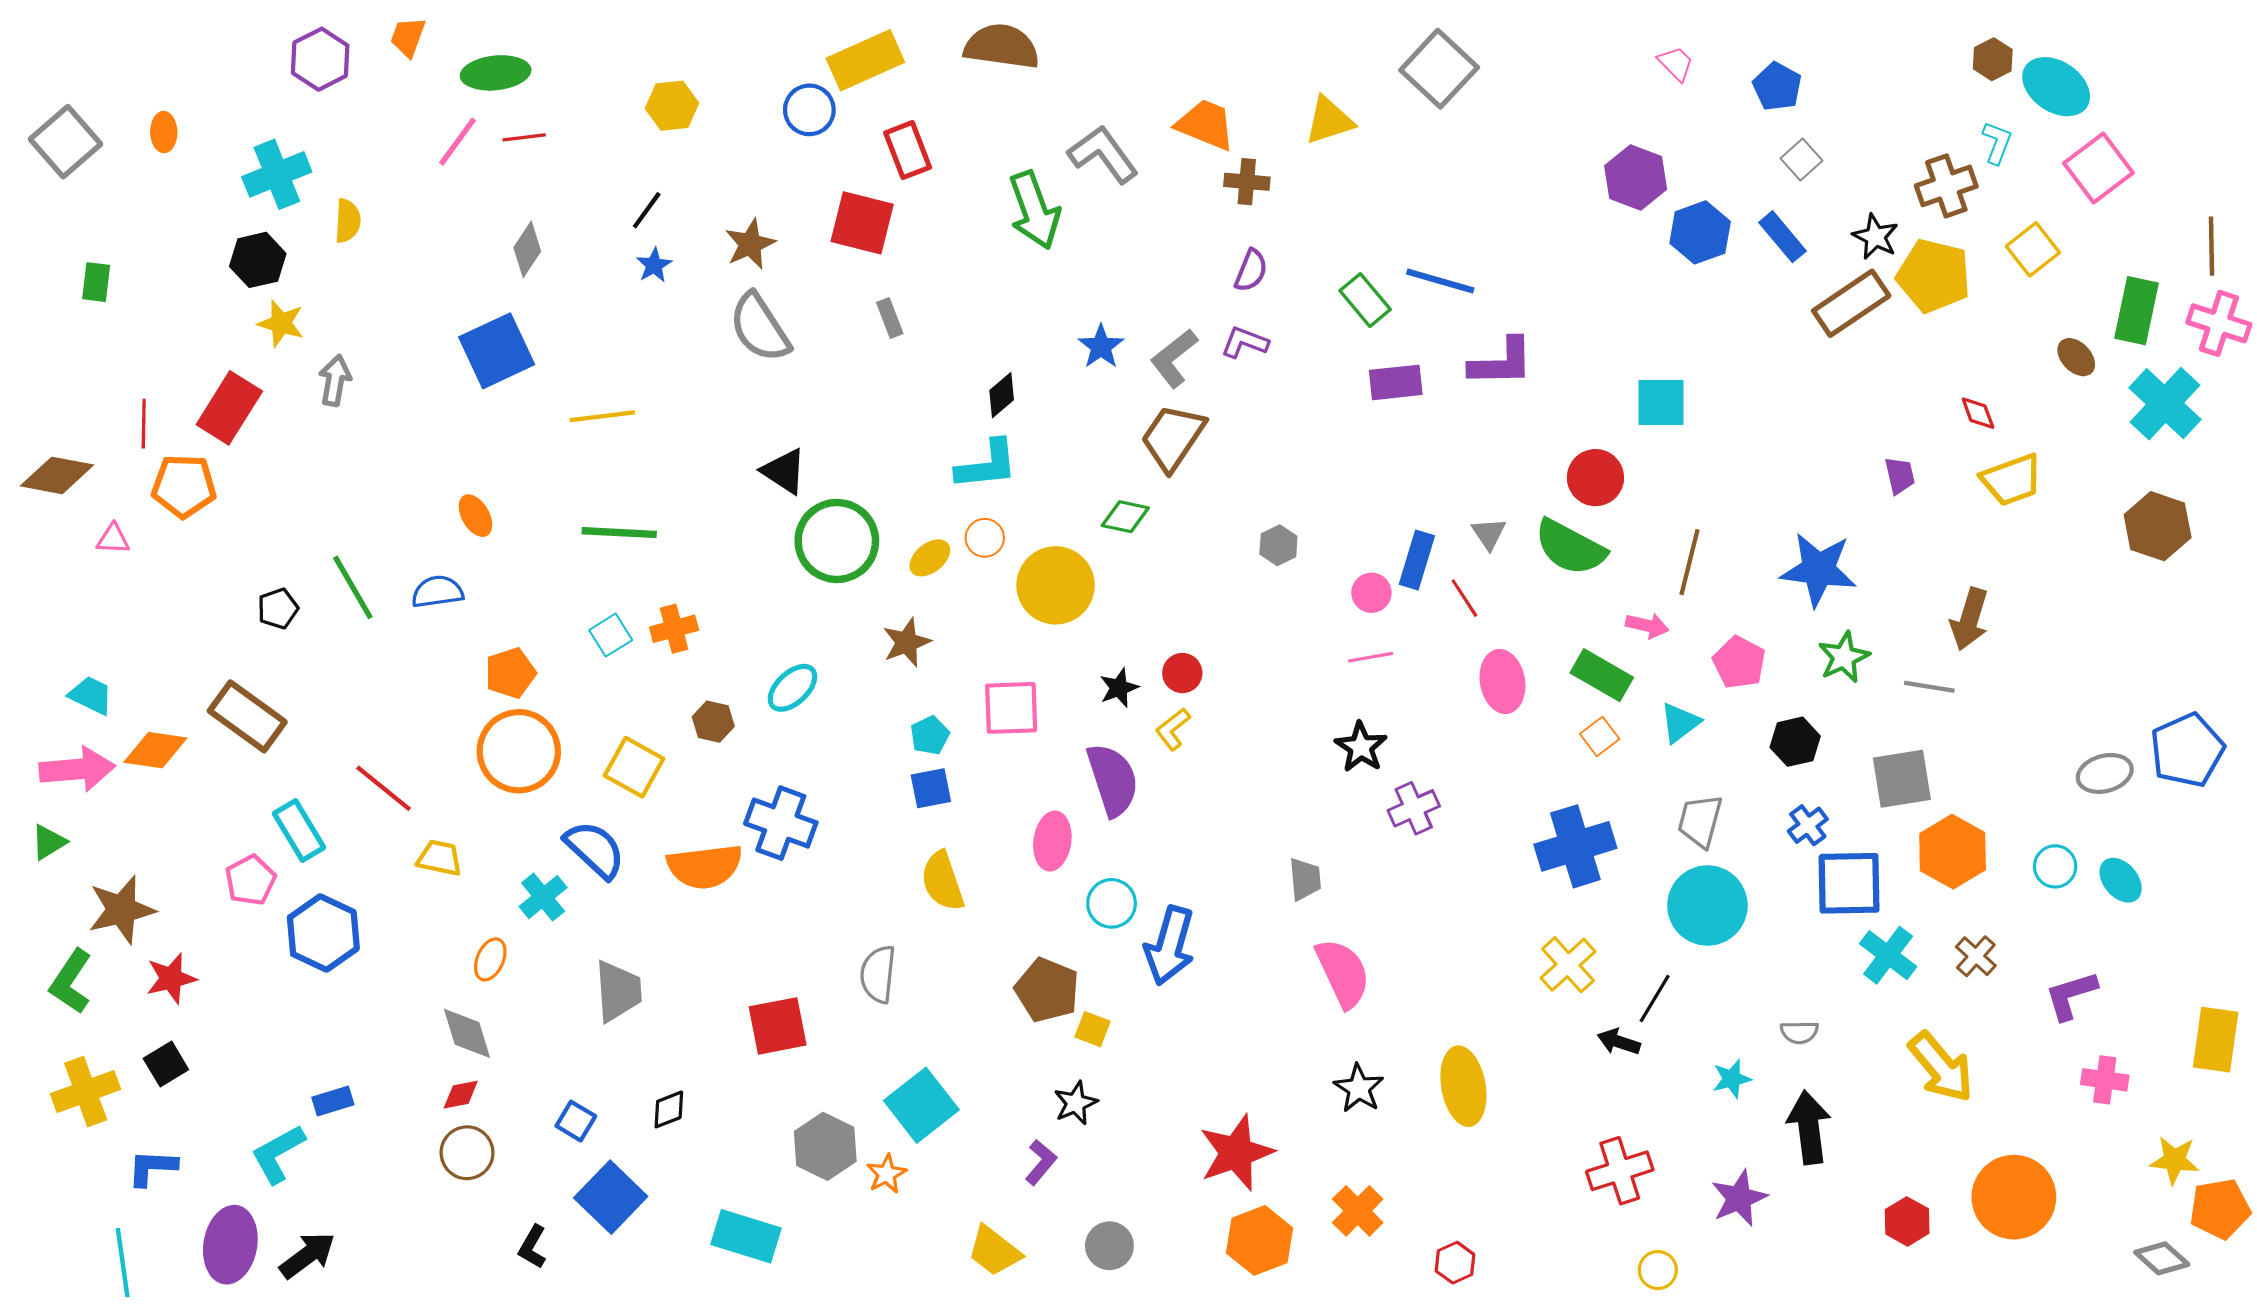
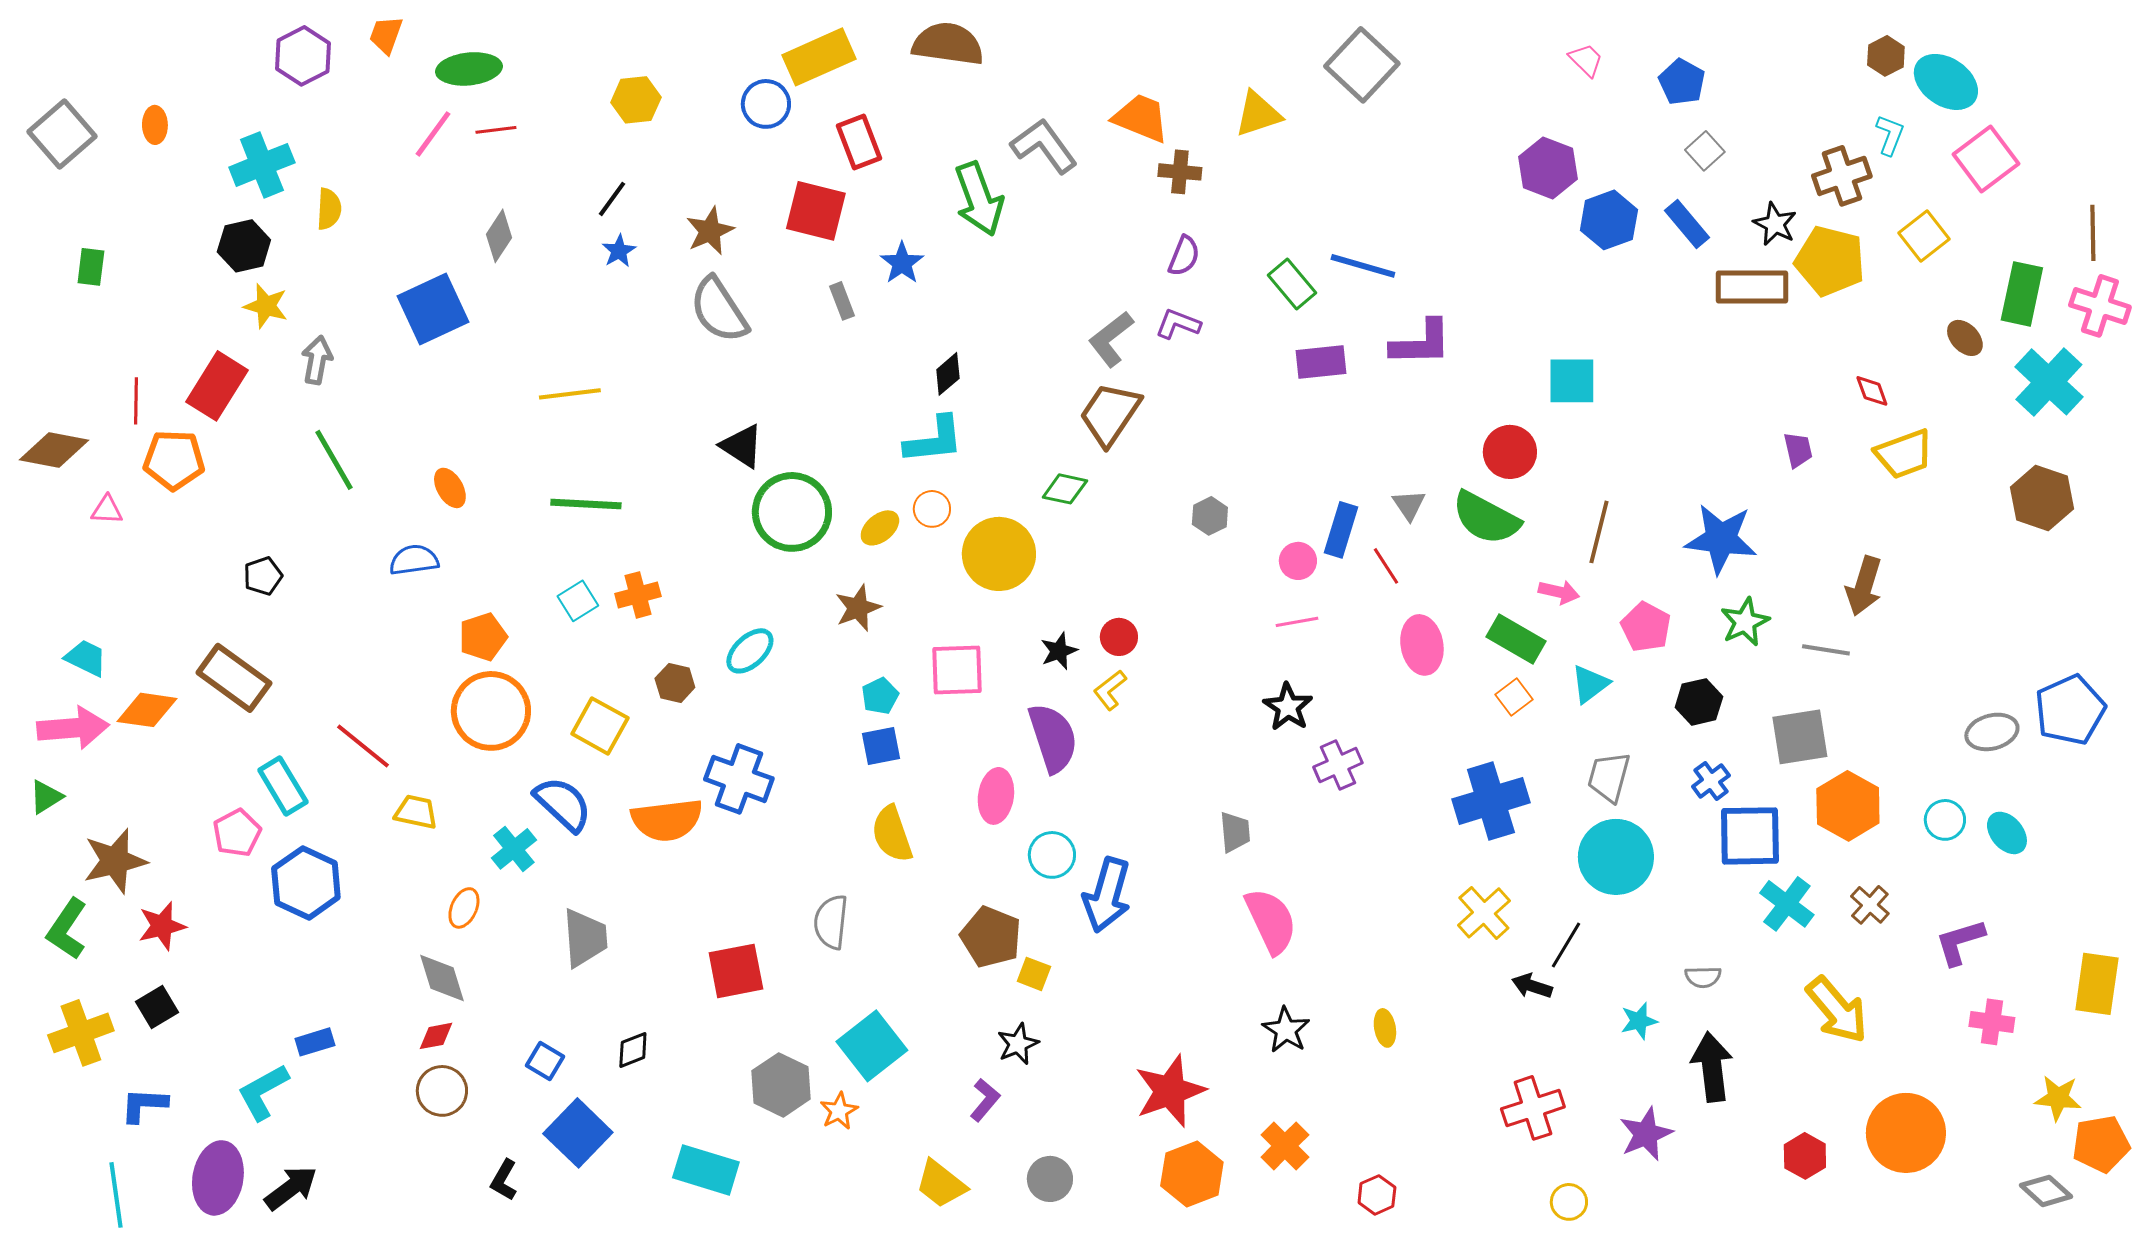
brown rectangle: (1851, 303) -> (1752, 287), turned 34
blue star: (1101, 347) -> (902, 263), moved
blue square: (497, 351) -> (433, 309), moved
green line: (353, 587) -> (334, 460), moved
yellow ellipse: (1463, 1086) -> (1385, 1028), size x0.5

